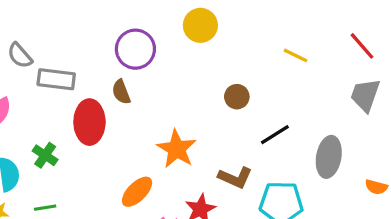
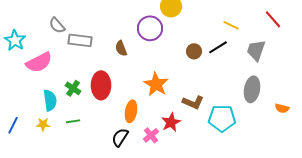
purple circle: (135, 49) -> (150, 28), moved
gray trapezoid: (365, 95) -> (256, 50), moved
red ellipse: (89, 122) -> (101, 85), moved
black line: (275, 135) -> (218, 47), moved
orange ellipse: (137, 192) -> (131, 111), turned -35

